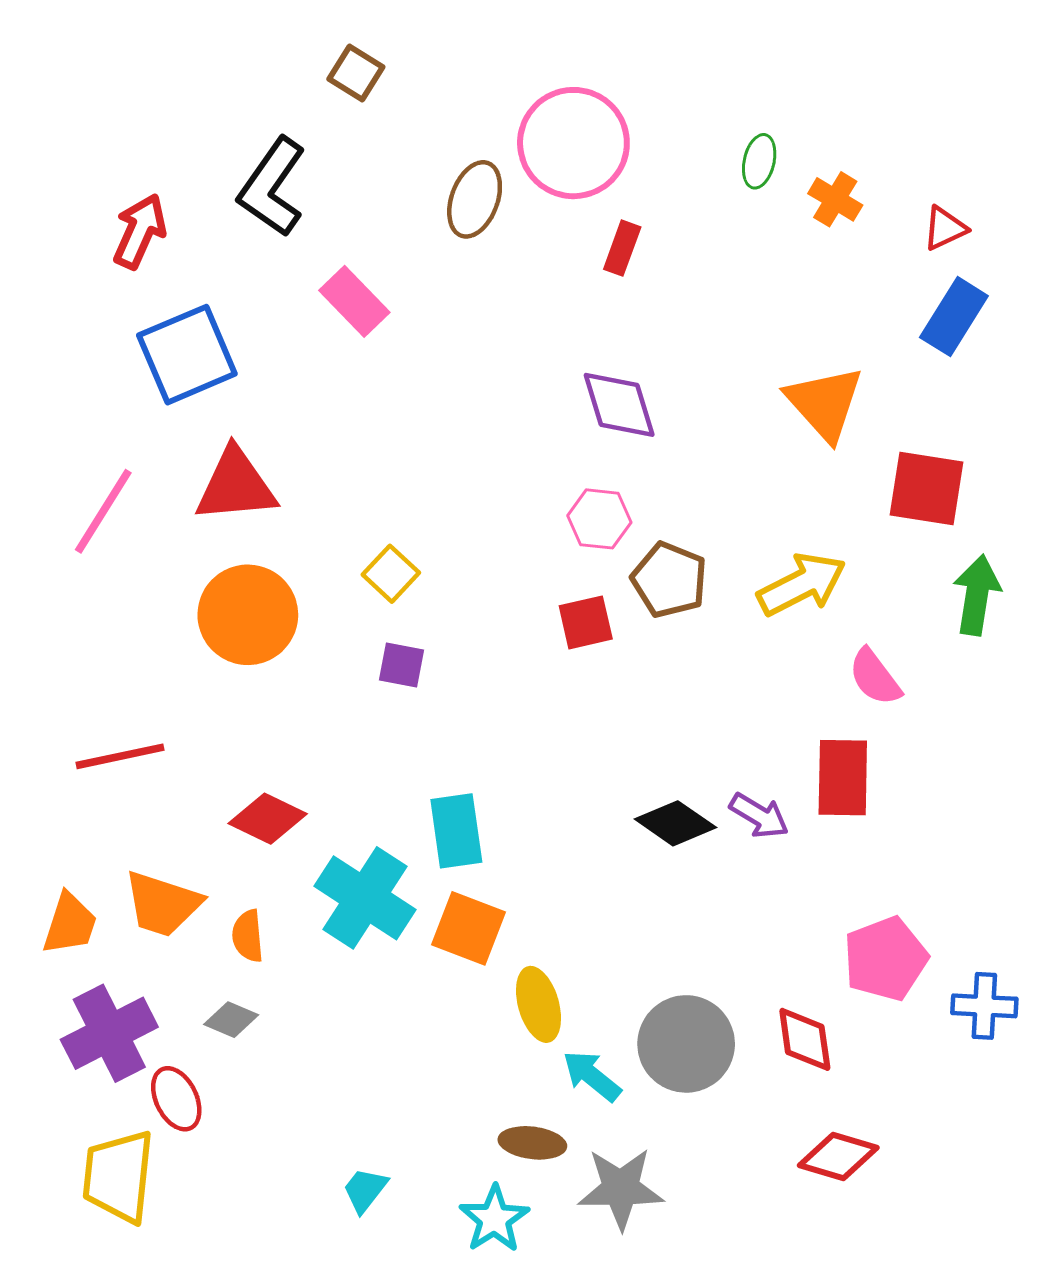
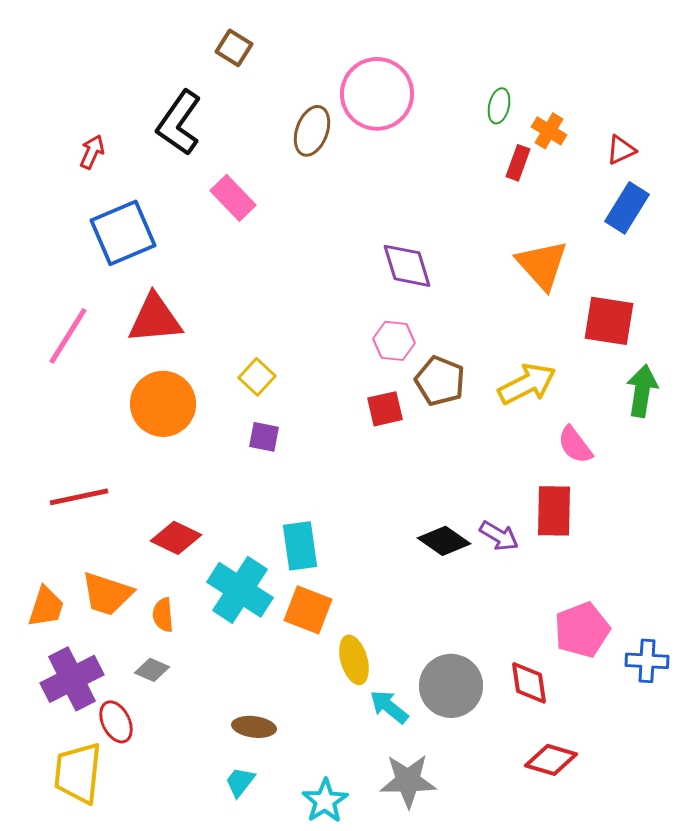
red arrow: (140, 231) -> (92, 152), size x0.7
red rectangle: (622, 248) -> (518, 163), moved
brown ellipse: (532, 1143) -> (254, 727), moved

